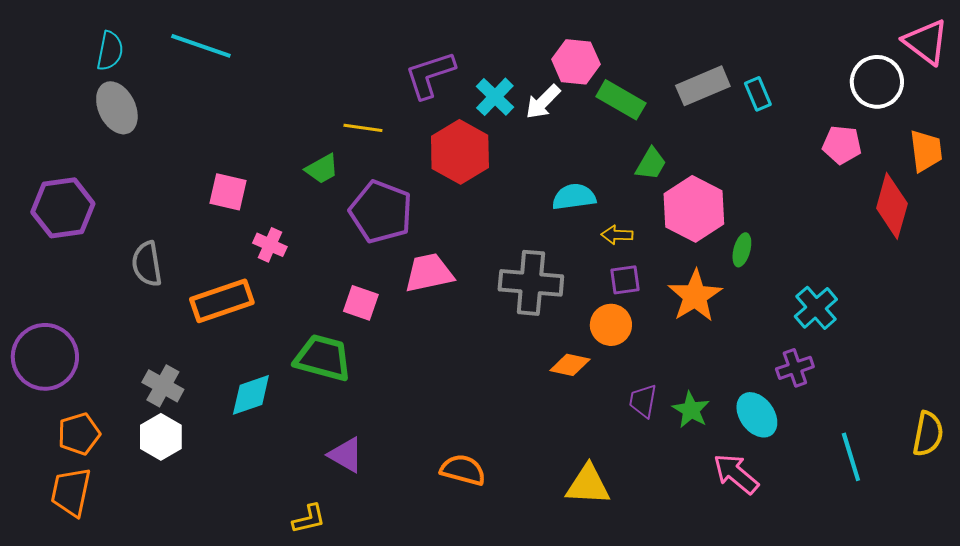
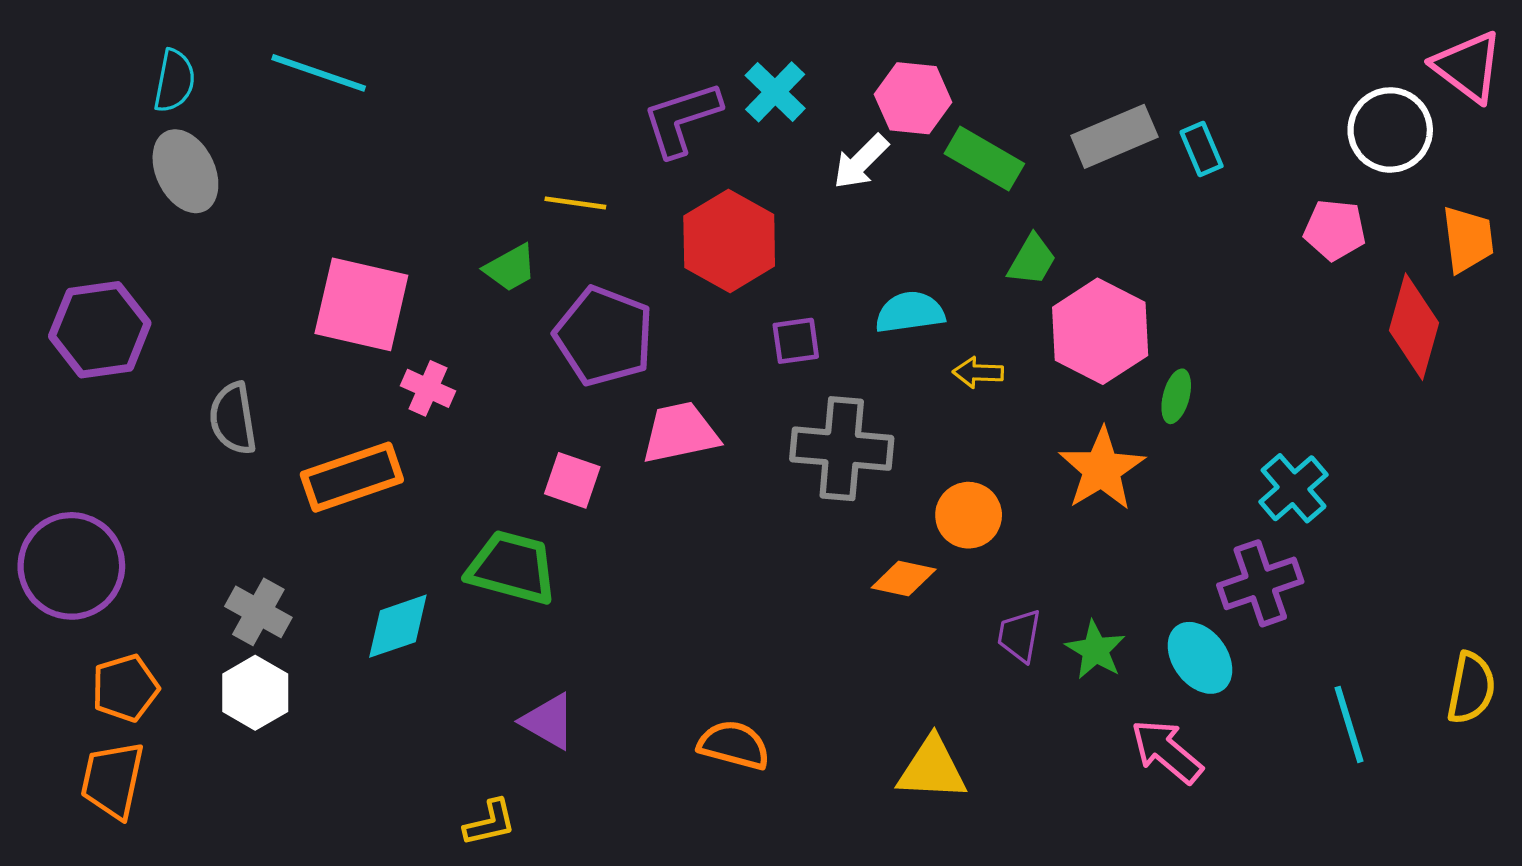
cyan cross: (495, 97) -> (775, 92), moved
pink square: (228, 192) -> (361, 304), size x1.6
purple square: (625, 280) -> (796, 341), moved
purple cross: (795, 368) -> (1260, 583), size x1.4

